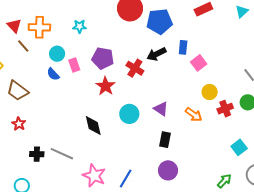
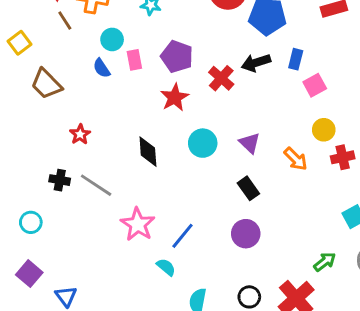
red star: (19, 124) -> (80, 134), moved
black rectangle: (165, 140) -> (248, 188), turned -56

